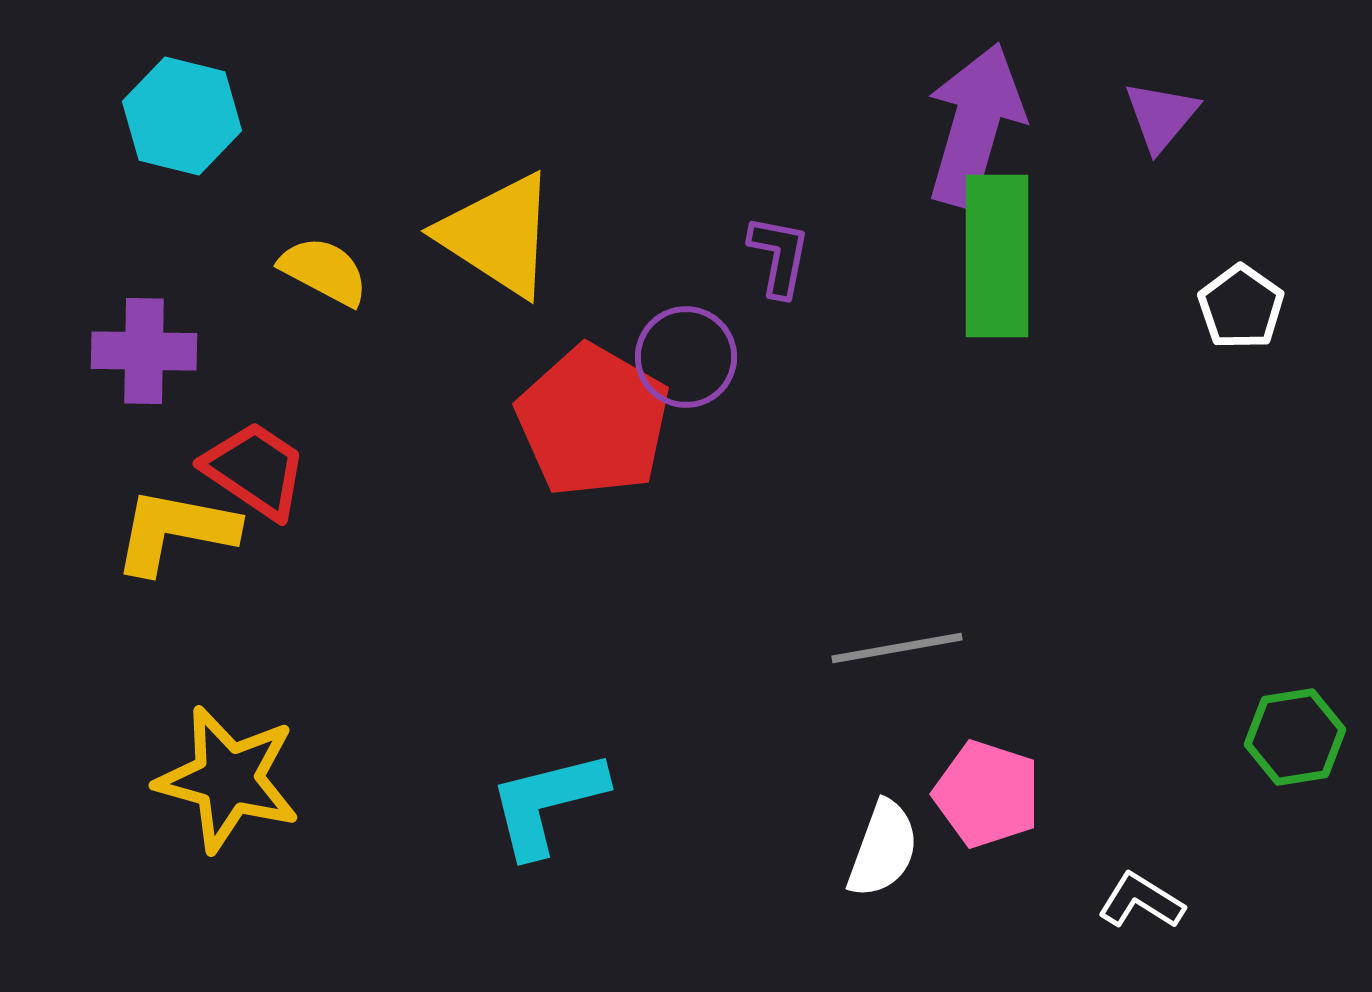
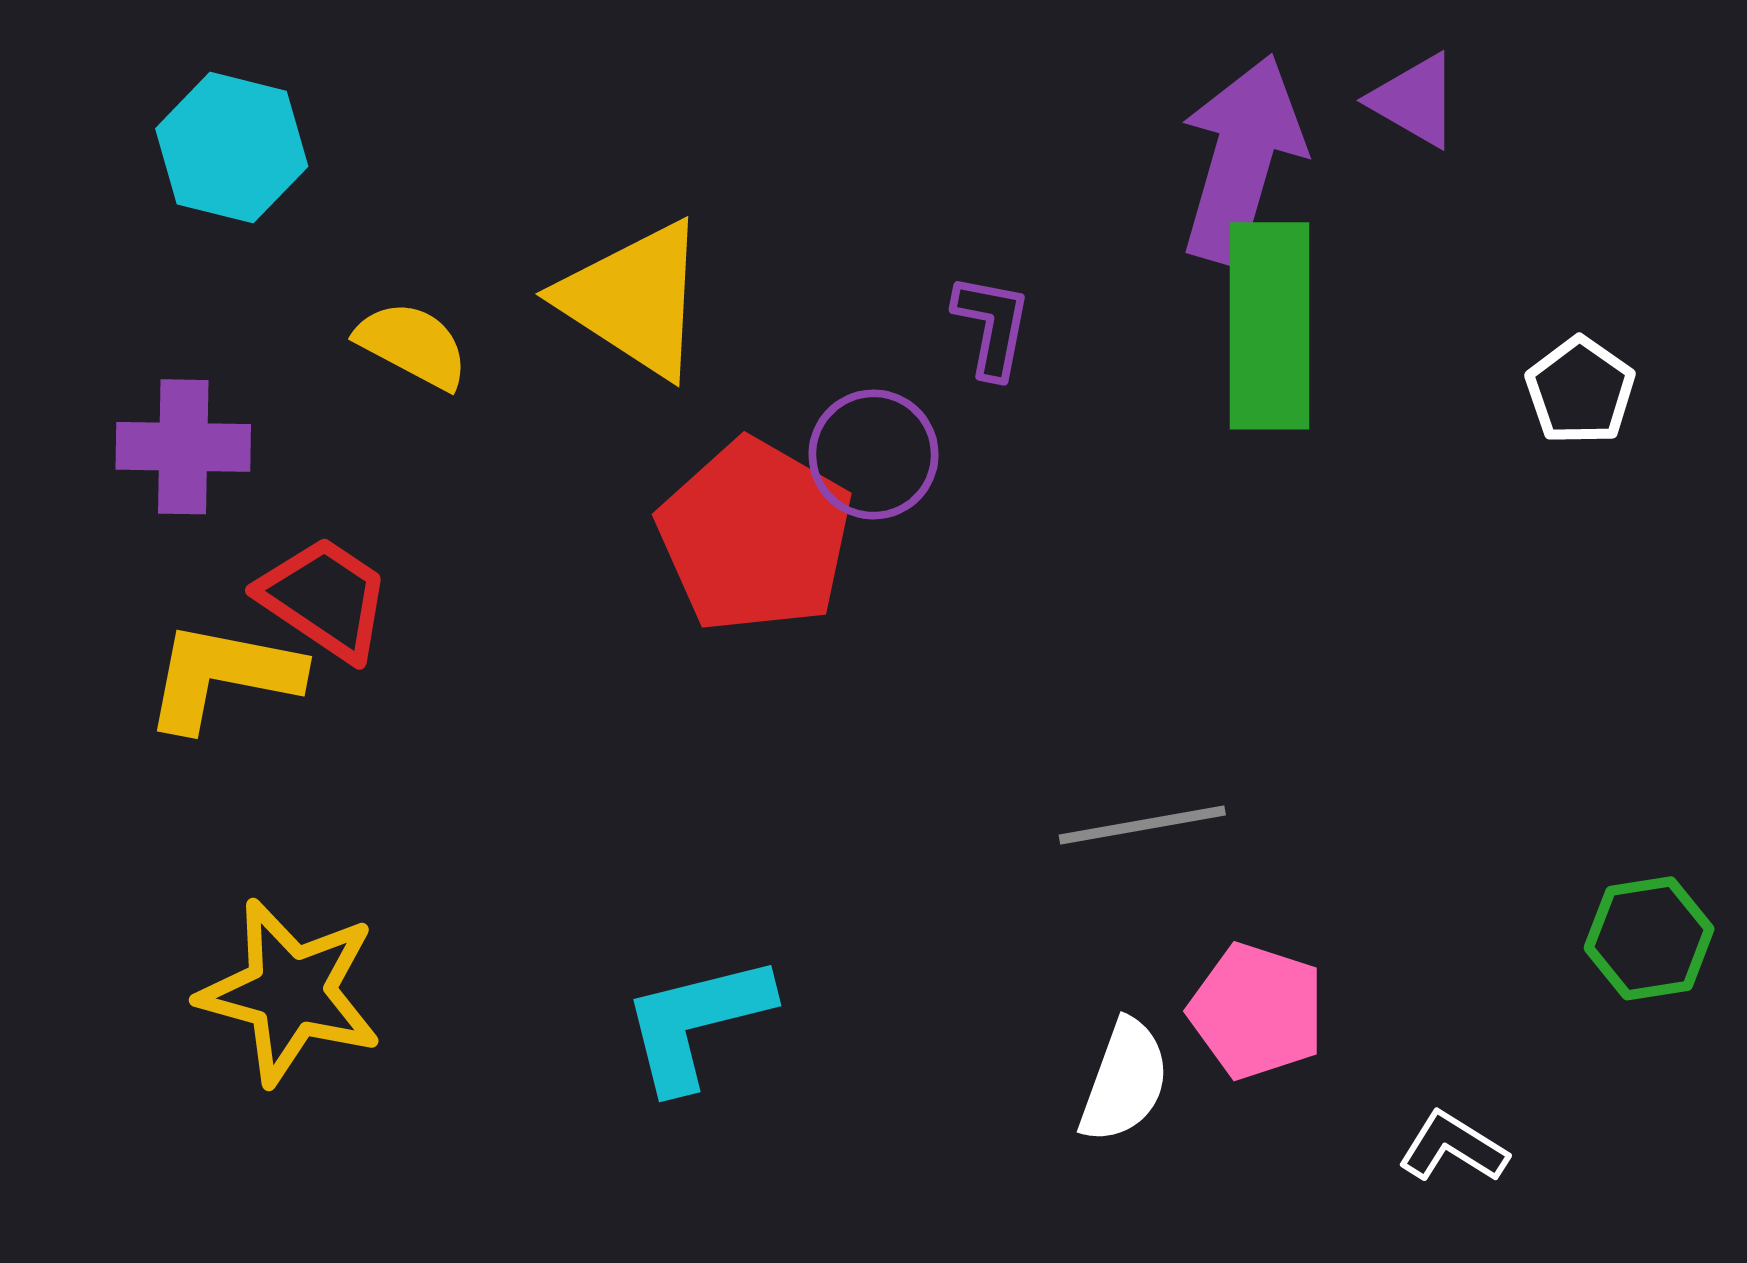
purple triangle: (1161, 116) -> (1415, 100), moved, turned -40

